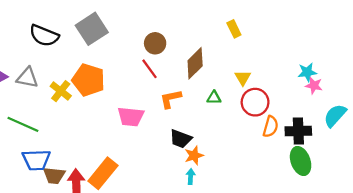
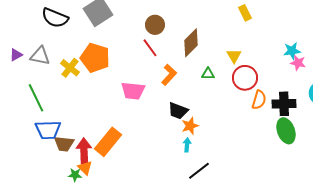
yellow rectangle: (234, 29) -> (245, 13), moved
orange L-shape: (171, 99) -> (169, 75), turned 145
green line: (23, 124) -> (36, 98), turned 40

